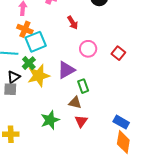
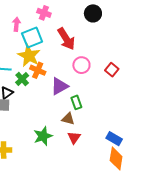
red arrow: (73, 23) -> (66, 39), size x1.6
orange cross: (25, 29) -> (38, 70), moved
cyan square: (36, 42) -> (32, 37), moved
yellow star: (39, 76) -> (29, 56), moved, turned -30

